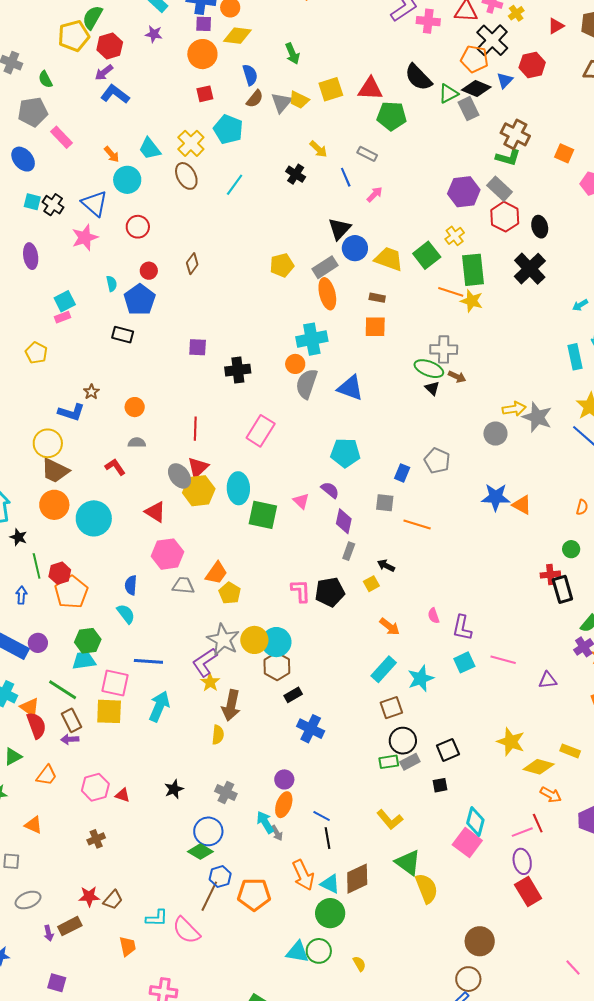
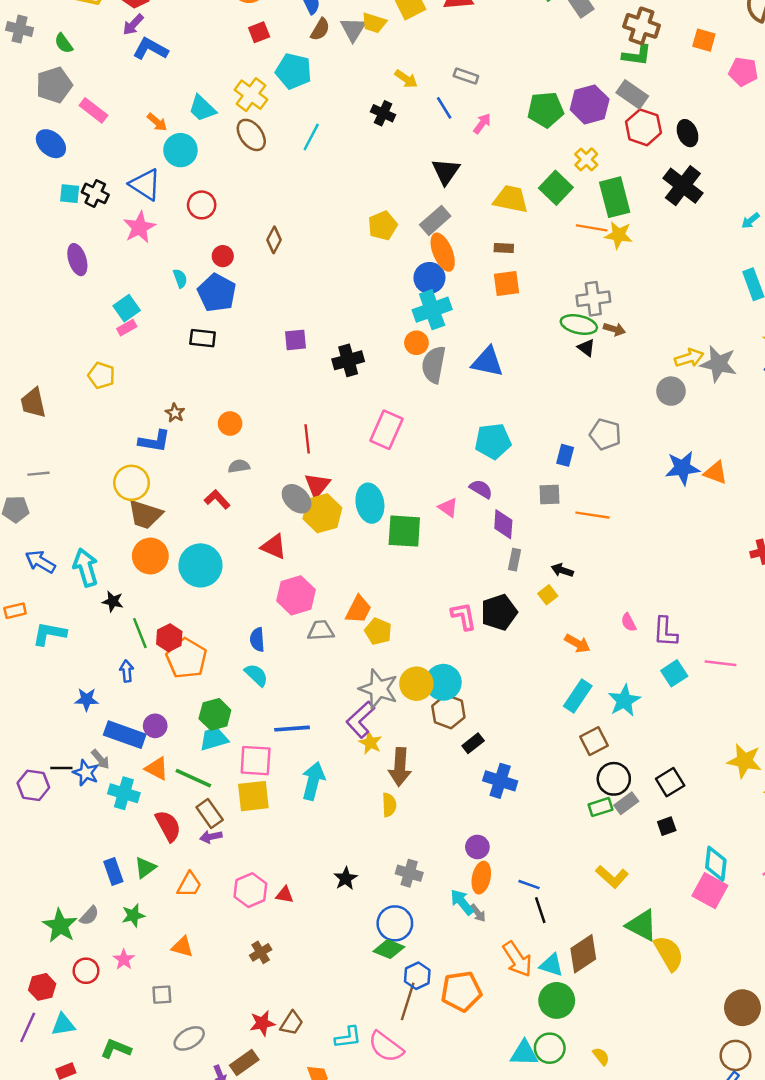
green pentagon: (392, 116) -> (546, 110), moved
blue circle: (355, 248) -> (429, 278), moved
orange triangle: (30, 707) -> (157, 769), moved

